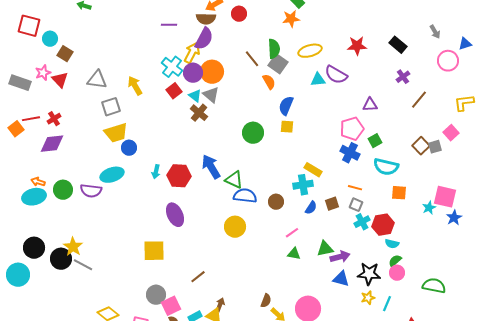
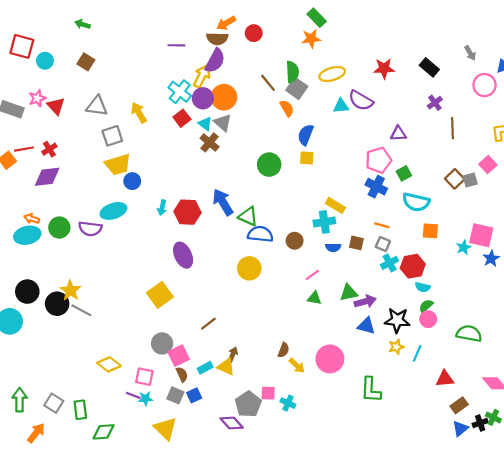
brown square: (65, 54) -> (86, 62), moved
brown line: (419, 100) -> (452, 128), turned -42
brown square: (332, 204) -> (356, 243), turned 32
blue semicircle: (311, 208) -> (333, 247), turned 56
yellow square: (154, 251) -> (160, 295), turned -35

